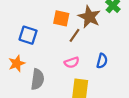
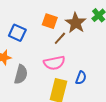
blue semicircle: (102, 61) -> (81, 78), moved
pink semicircle: (72, 62) -> (54, 63), size x1.5

